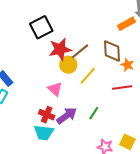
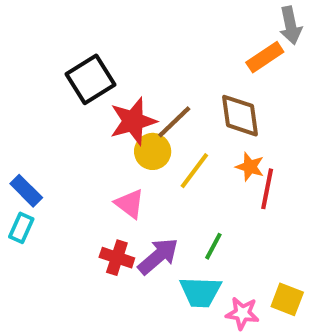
orange star: (127, 65) -> (250, 167), moved
red line: (122, 88) -> (267, 189), turned -66
cyan trapezoid: (44, 133) -> (200, 292), moved

